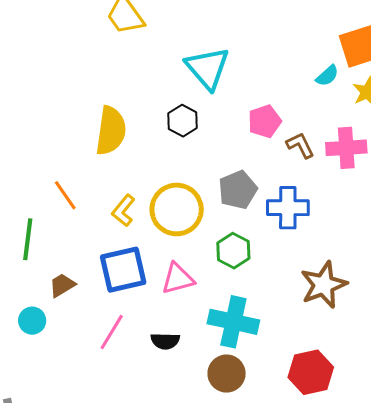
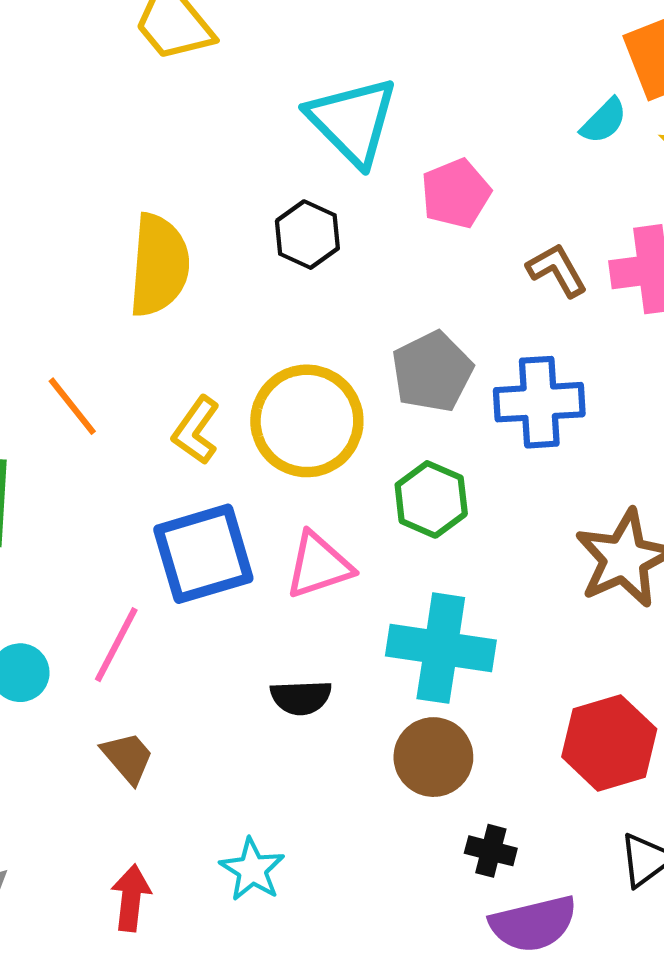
pink pentagon: (265, 121) -> (456, 193), moved
brown trapezoid: (62, 285) -> (128, 758), moved, turned 84
pink line: (112, 332) -> (116, 645), moved

